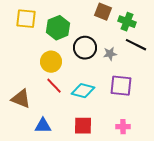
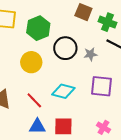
red line: (54, 86) -> (34, 100), moved
blue triangle: (43, 126) -> (37, 126), moved
pink cross: (123, 127) -> (103, 127), turned 32

